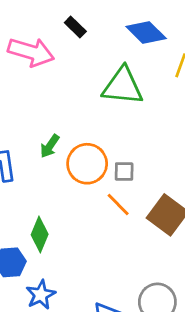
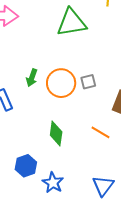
orange line: (118, 204) -> (100, 132), moved
green diamond: (40, 235) -> (56, 134), moved

